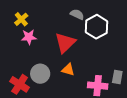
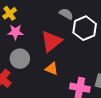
gray circle: (40, 74) -> (20, 59), moved

